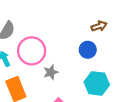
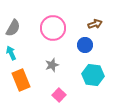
pink circle: (32, 51) -> (53, 28), moved

